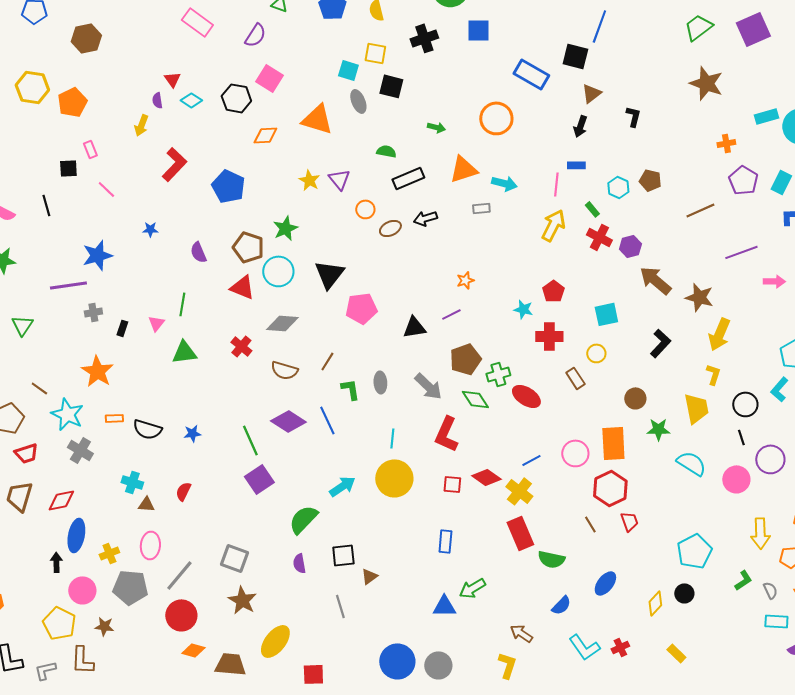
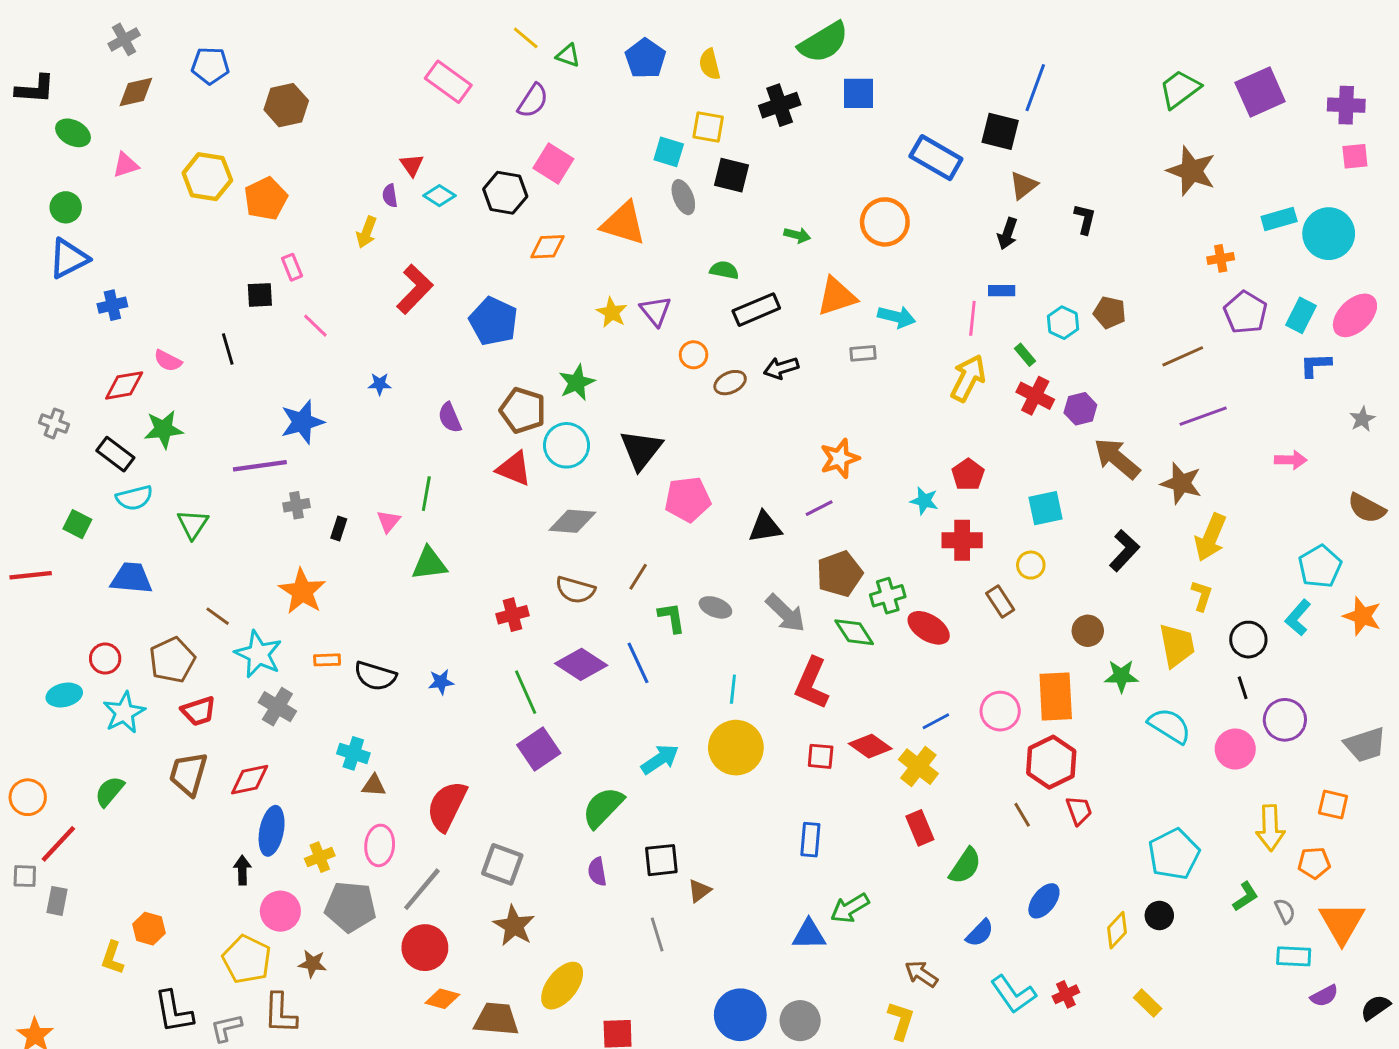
purple line: (741, 252) -> (1203, 416), moved
orange star: (465, 280) -> (840, 458), size x1.5
red cross: (241, 346) -> (512, 615), moved, turned 35
gray ellipse: (380, 382) -> (715, 607), turned -65
red semicircle: (183, 491) -> (447, 806), moved, size x1.8
red rectangle: (520, 533) -> (920, 828), size x0.7
green semicircle: (551, 559) -> (965, 866), turned -68

